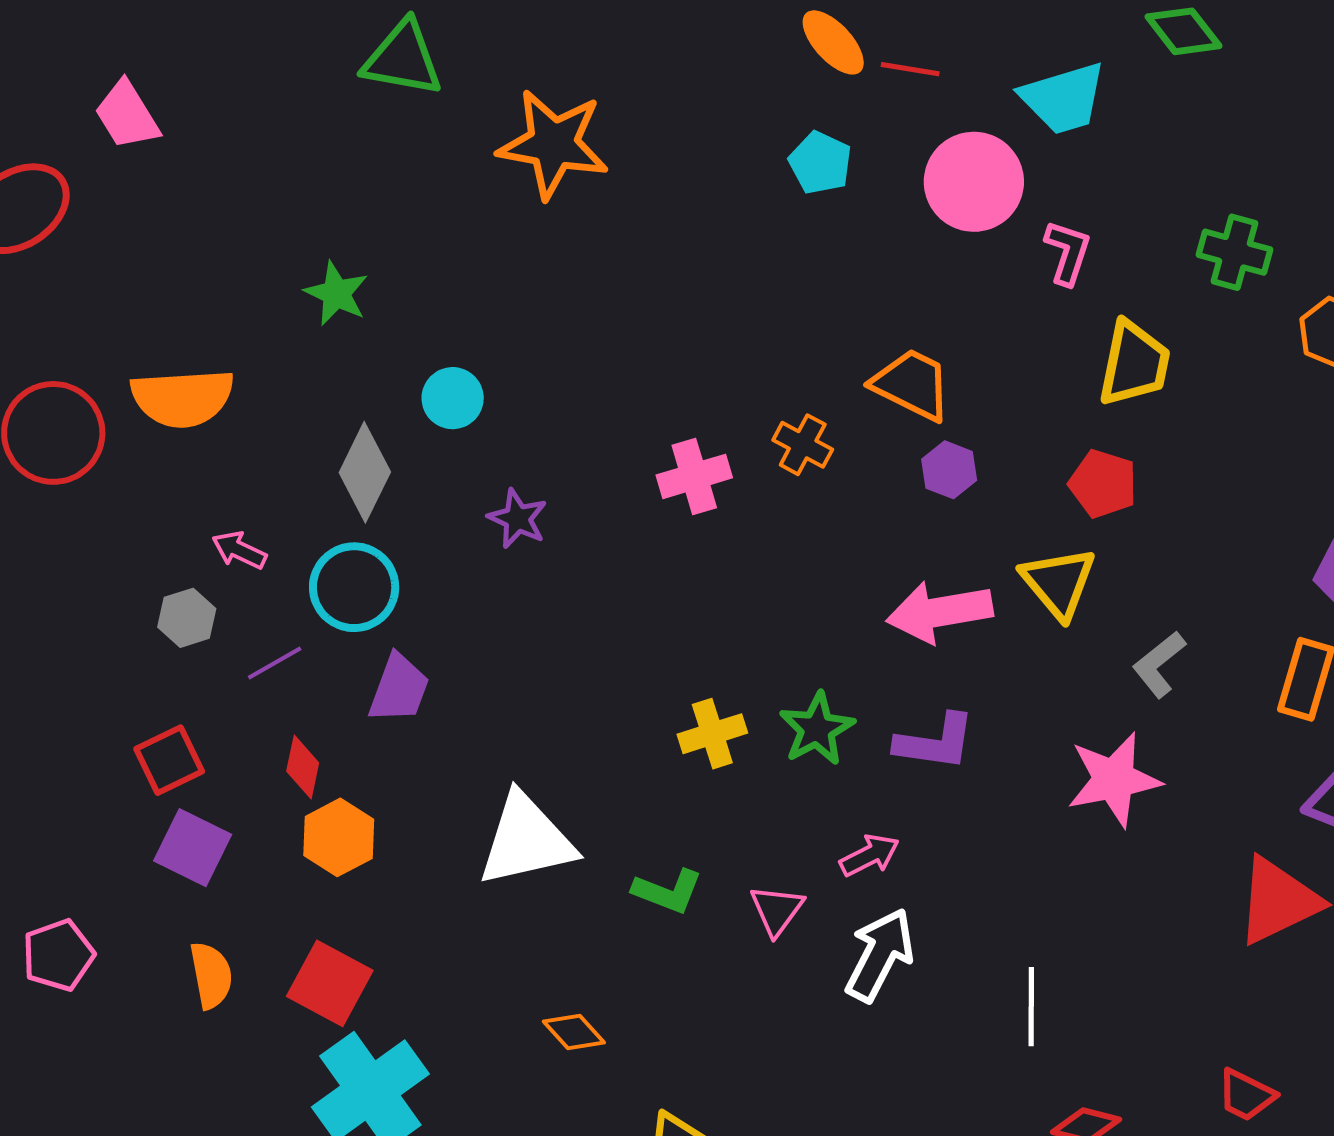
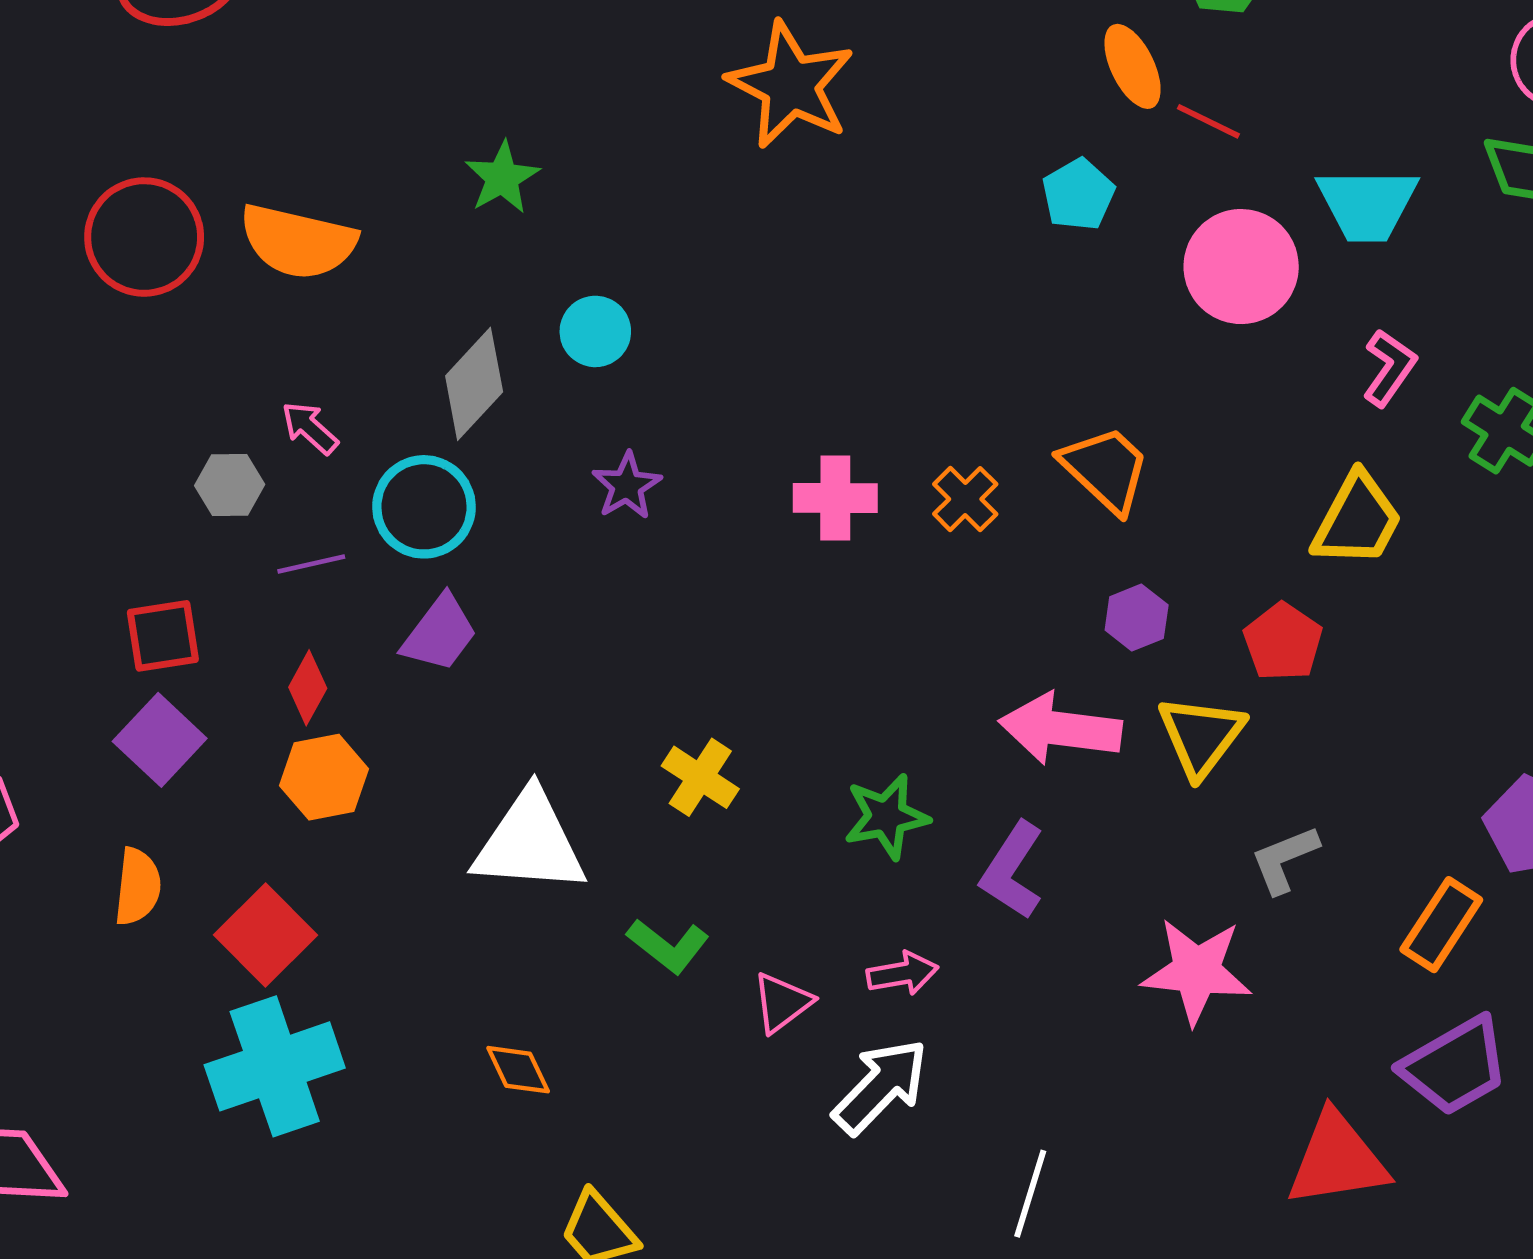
pink L-shape: (1068, 252) -> (1389, 368), moved
purple hexagon: (949, 470) -> (1137, 618), moved
yellow cross: (712, 734) -> (700, 777), moved, turned 34
purple L-shape: (935, 742) -> (1012, 871), turned 98

